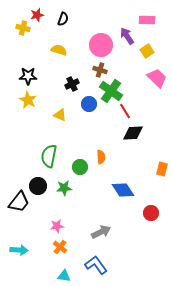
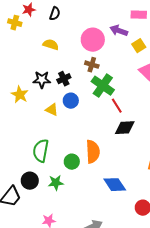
purple arrow: (127, 36) -> (119, 31), turned -36
black star: (28, 76) -> (42, 80), moved
blue circle: (89, 104) -> (71, 101), moved
orange semicircle: (101, 157) -> (93, 152), size x1.6

